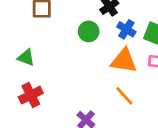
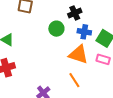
blue cross: (126, 29) -> (84, 32), turned -32

